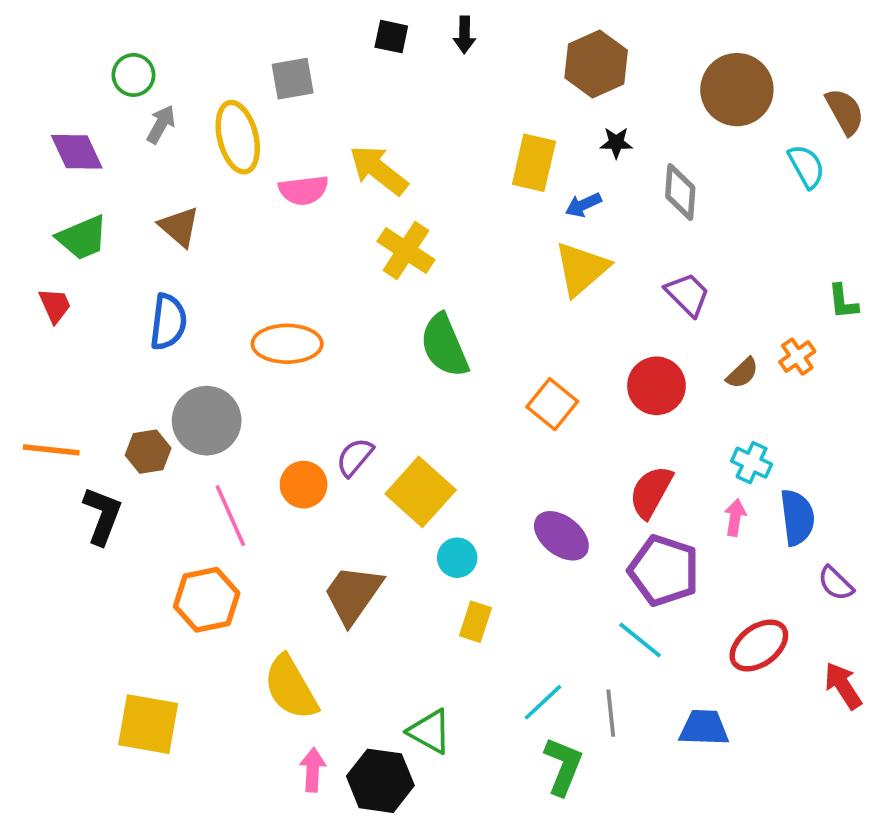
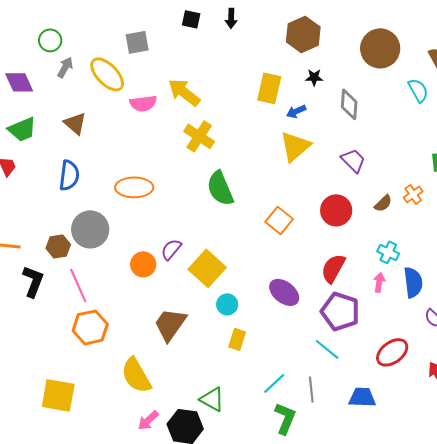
yellow ellipse: (238, 137) -> (107, 74), turned -30
pink line: (230, 516) -> (78, 285), moved
pink arrow: (313, 770) -> (148, 420), turned -135

